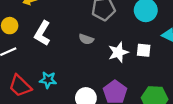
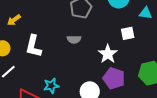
white star: (118, 52) -> (108, 54), moved

